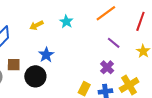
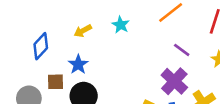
blue star: (46, 55) -> (78, 64), moved
purple cross: (107, 67) -> (174, 81), size x1.5

